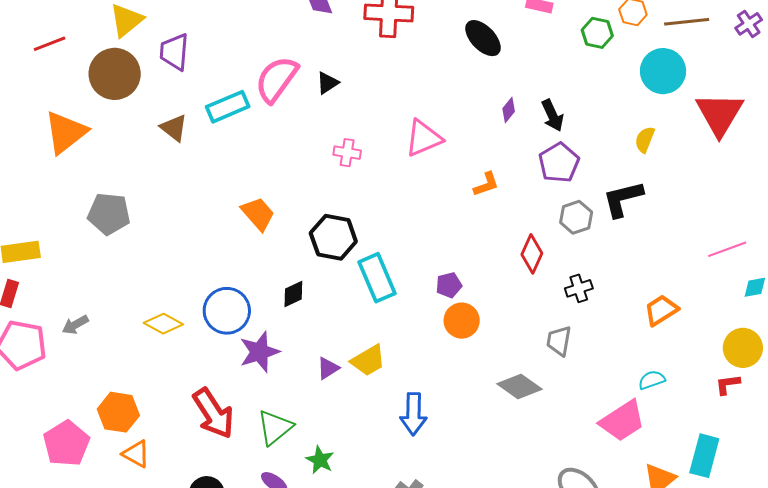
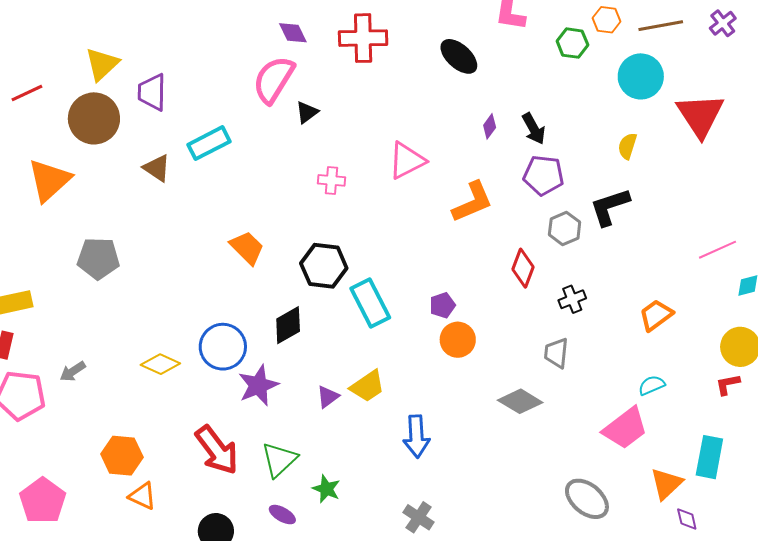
pink semicircle: (277, 79) -> (274, 80), moved
purple pentagon: (559, 163) -> (543, 175), turned -30
orange L-shape: (486, 184) -> (472, 202), size x1.6
black diamond: (293, 294) -> (288, 325), size x1.4
pink pentagon: (66, 444) -> (43, 501), moved

